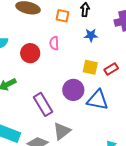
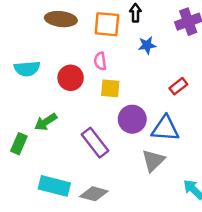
orange square: (62, 16) -> (107, 24), size x1.5
yellow square: (90, 67) -> (110, 88), moved
gray triangle: (62, 131) -> (153, 160), moved

